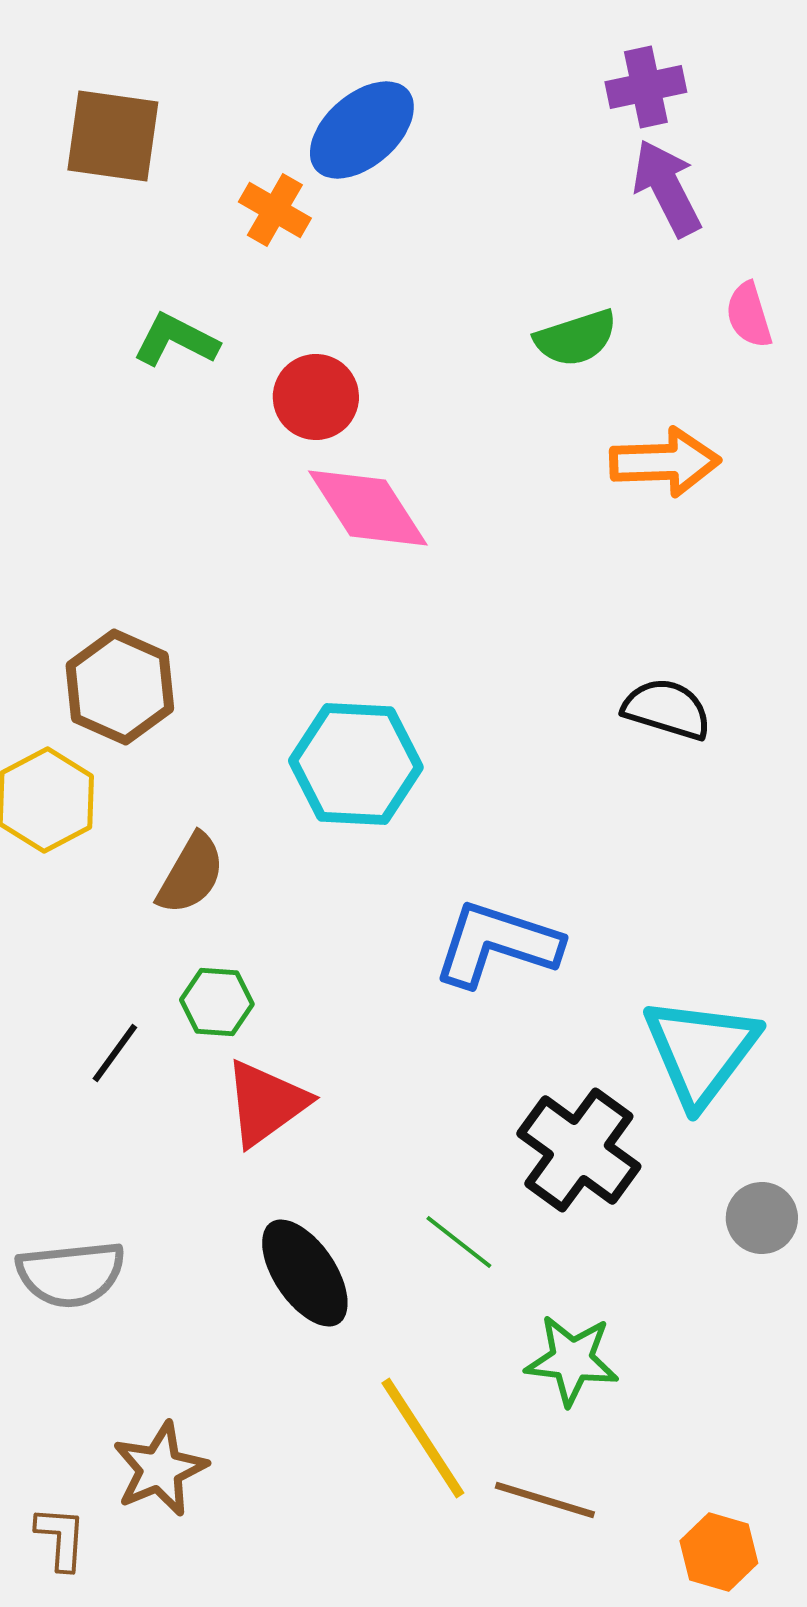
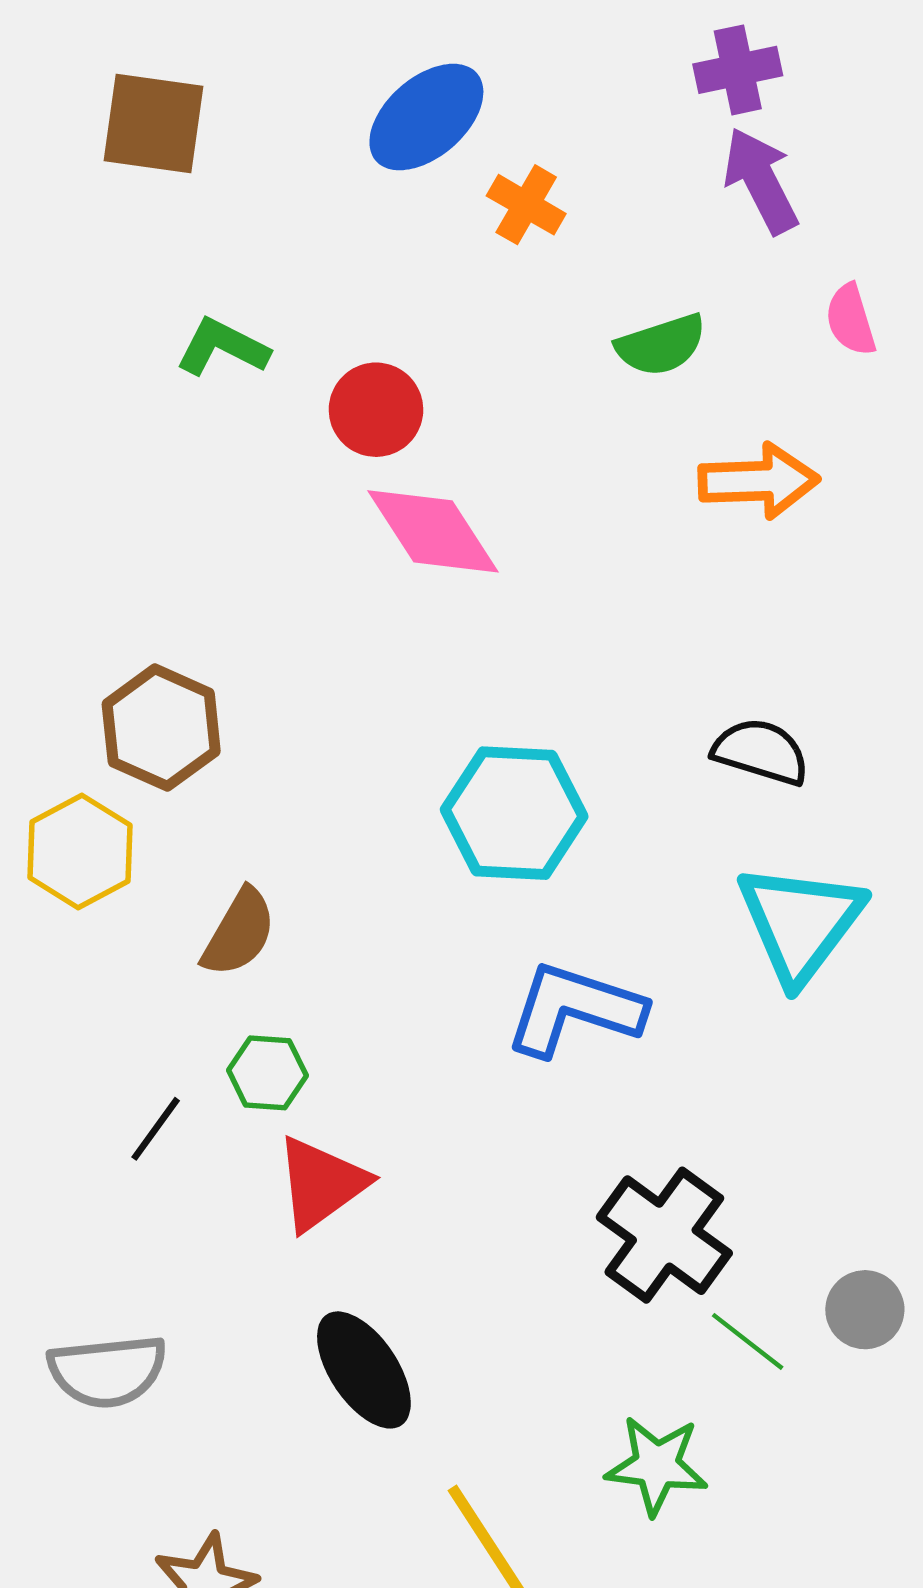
orange cross: (275, 210) -> (526, 205), moved
cyan hexagon: (356, 764) -> (514, 813), moved
cyan triangle: (701, 1051) -> (800, 923), moved
green line: (459, 1242) -> (748, 1341), moved

